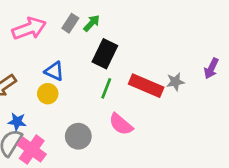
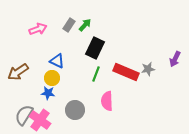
pink arrow: (29, 29) -> (38, 29), size x0.7
blue star: (17, 122) -> (48, 93), moved
pink semicircle: (121, 124) -> (107, 101), turned 48

